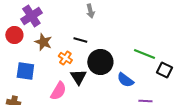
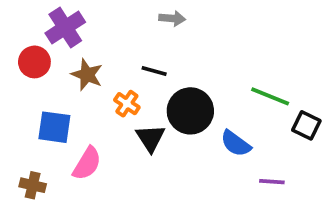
gray arrow: (90, 11) -> (172, 18), turned -72
pink semicircle: (58, 91) -> (87, 163), moved

